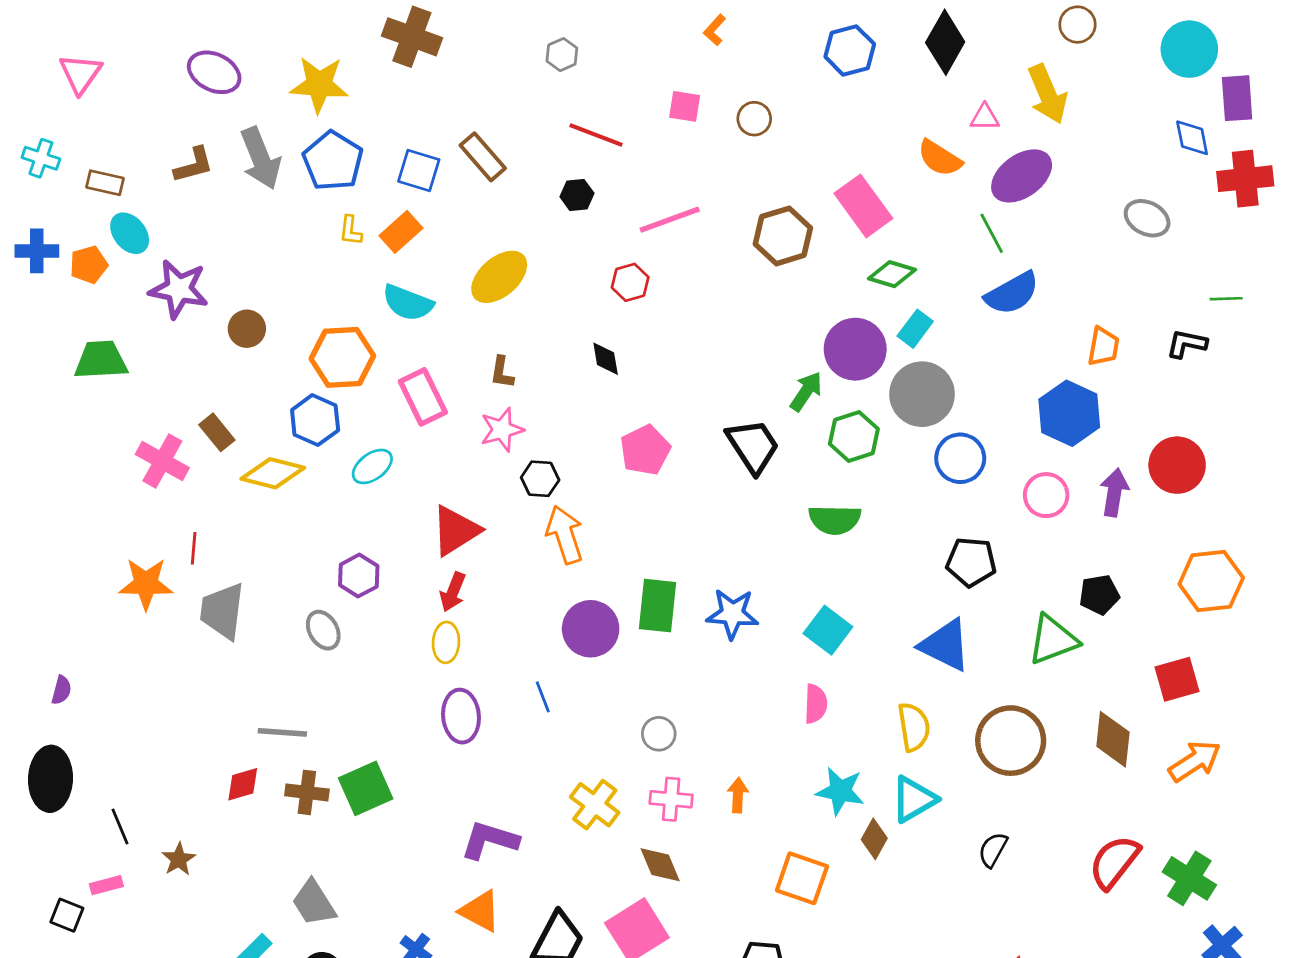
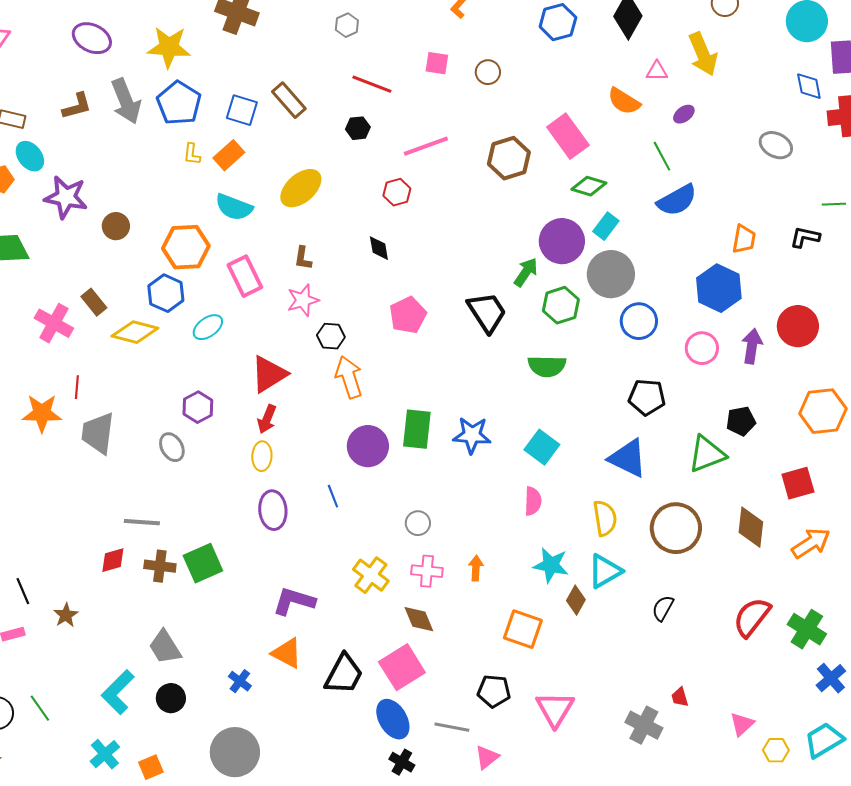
purple ellipse: (1022, 176) -> (684, 114), size x0.5

